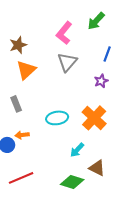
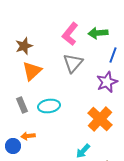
green arrow: (96, 21) -> (98, 33), moved, turned 42
purple star: (101, 81) -> (107, 82), size x1.5
cyan ellipse: (57, 118) -> (49, 106), moved

